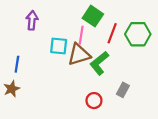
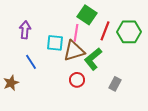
purple arrow: (32, 20) -> (25, 30), moved
blue line: (17, 64) -> (31, 62), moved, turned -42
red circle: (94, 101) -> (77, 80), moved

